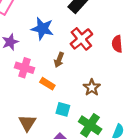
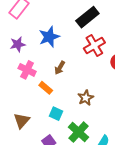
blue star: (42, 29) -> (49, 37), turned 30
red cross: (81, 39) -> (94, 45), moved

